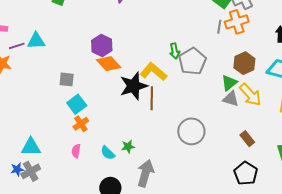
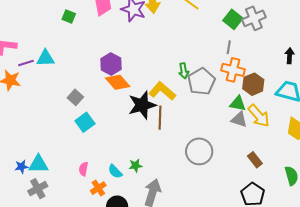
orange cross: (237, 22) -> (233, 70), moved, turned 30
gray square: (67, 79) -> (75, 97), turned 35
green triangle: (229, 83) -> (238, 104), turned 48
orange cross: (81, 124) -> (98, 188), moved
blue star: (17, 169) -> (22, 167), moved

